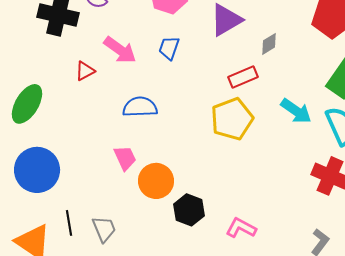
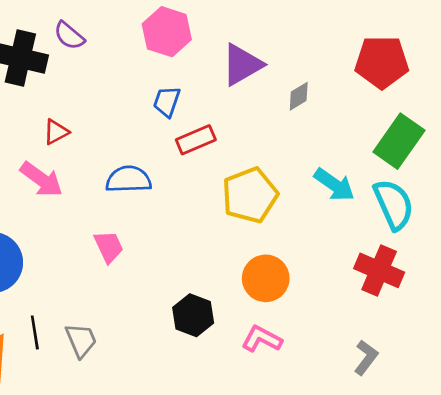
pink arrow: (120, 50) -> (41, 179), moved
red rectangle: (243, 77) -> (196, 140), moved
orange circle: (156, 181) -> (266, 278), moved

